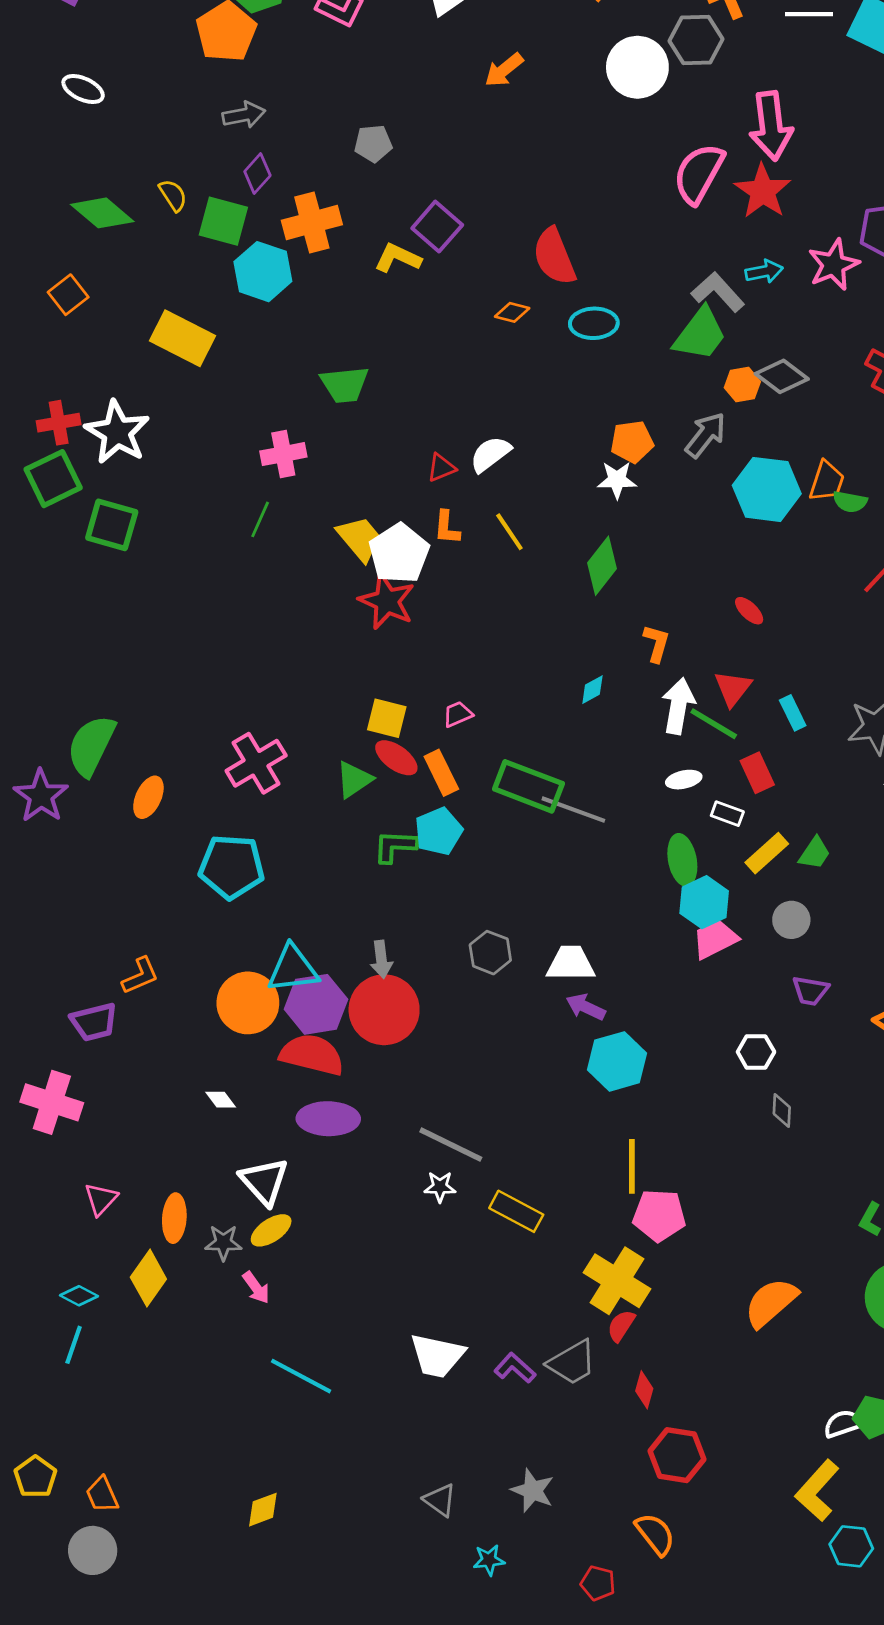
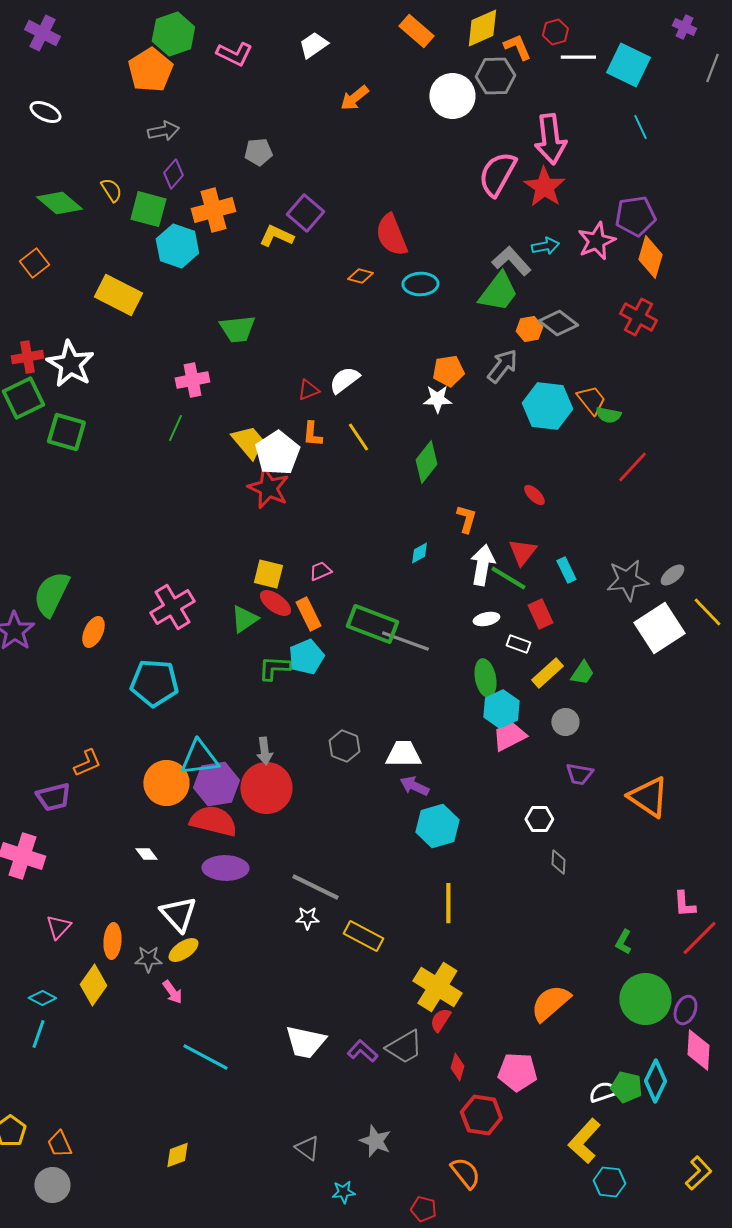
orange trapezoid: (827, 481) -> (591, 400), turned -56
pink pentagon: (659, 1215) -> (517, 1072), moved

